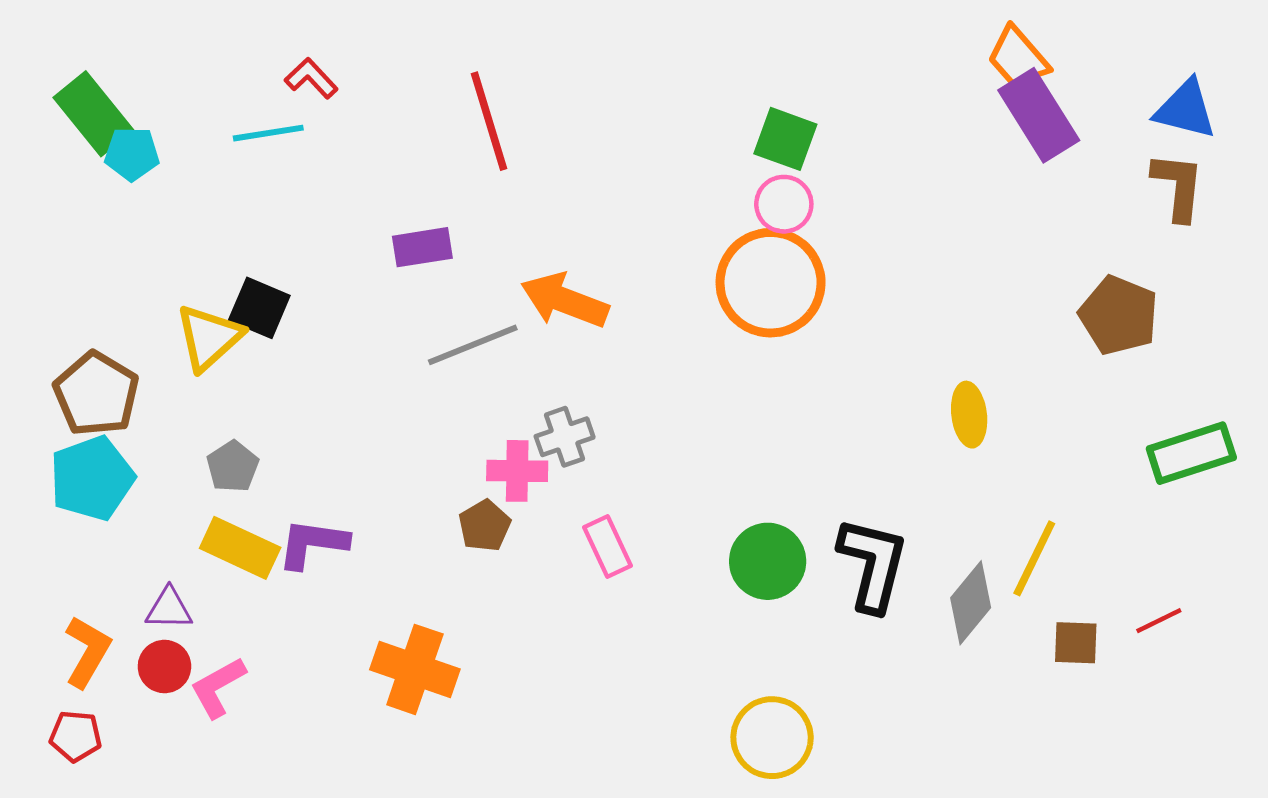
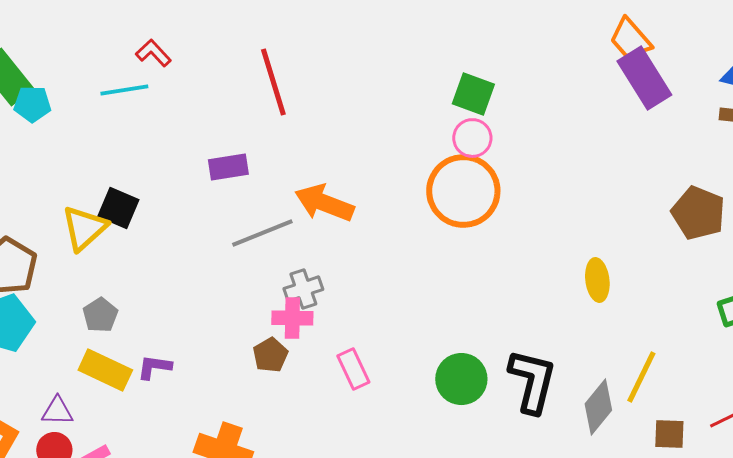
gray cross: (565, 437) -> (303, 289), moved
purple L-shape: (313, 544) -> (154, 367), size x0.7

